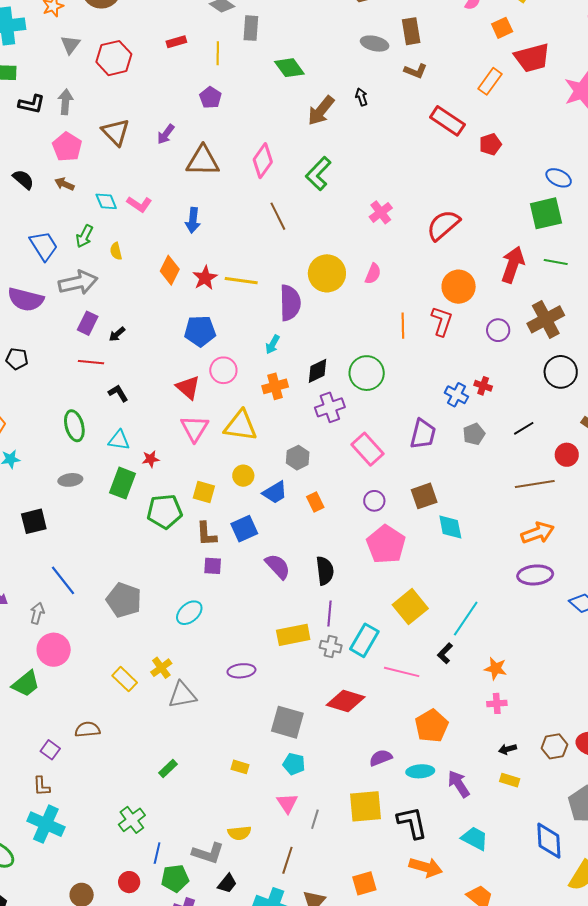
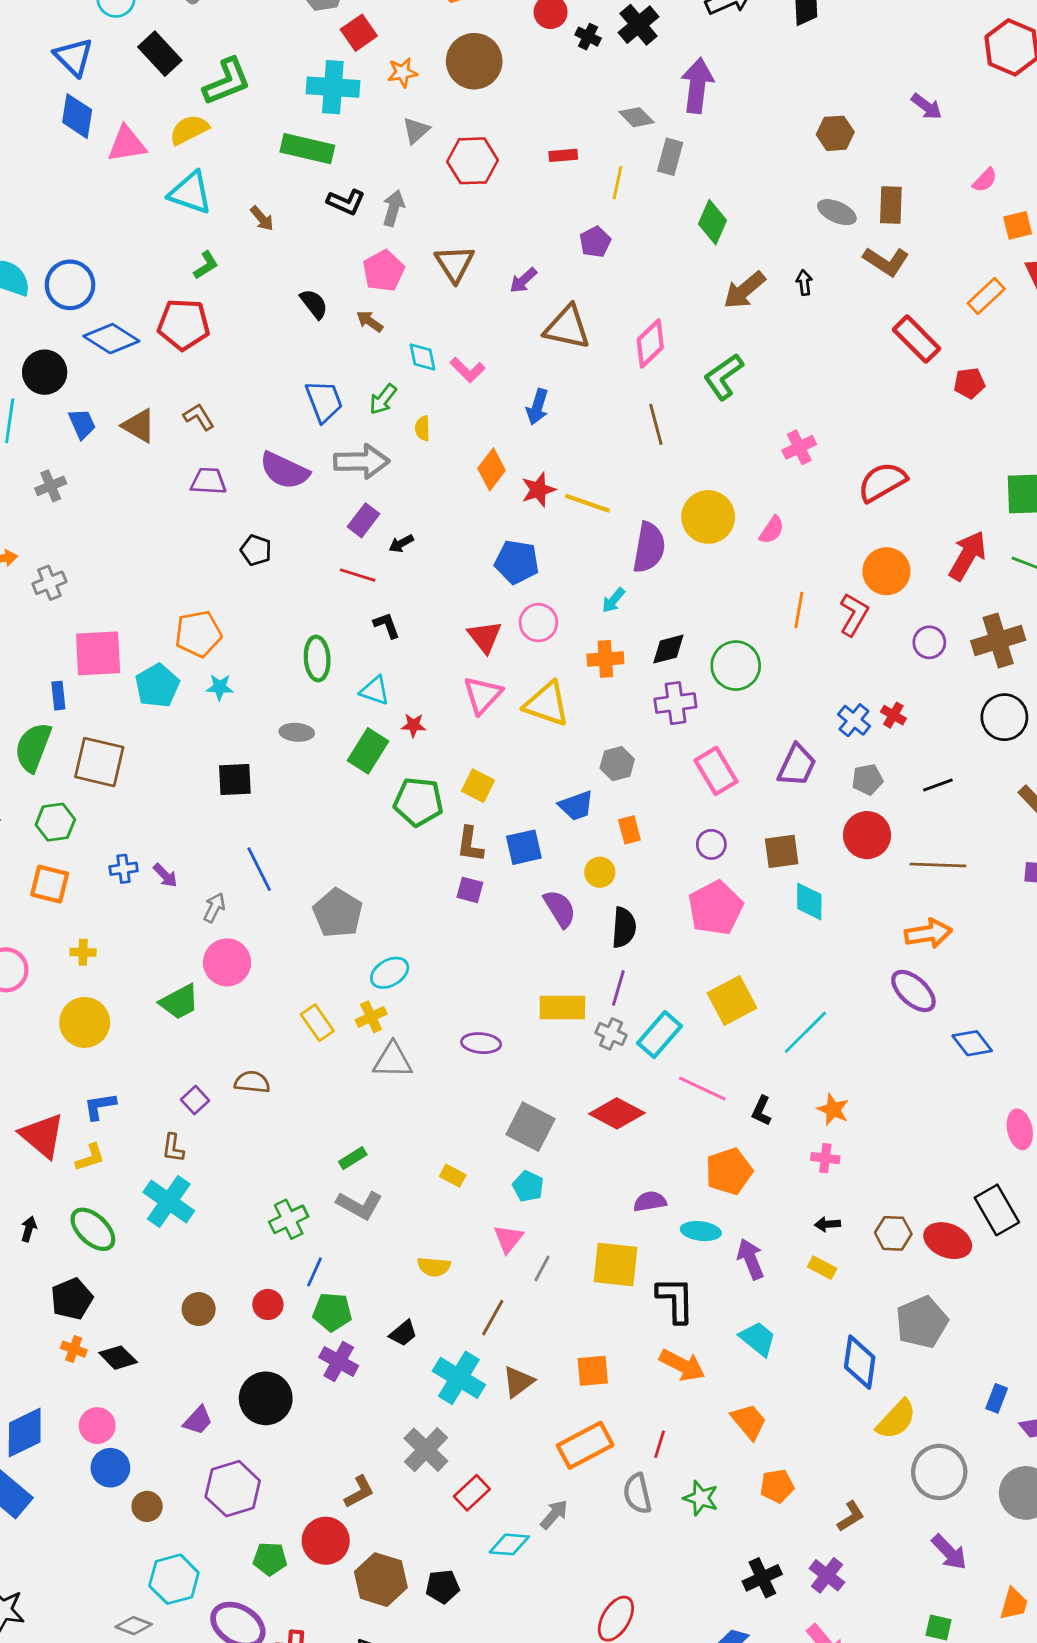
green diamond: (289, 68) -> (713, 222), turned 48
brown L-shape: (416, 71) -> (886, 261), size x1.4
red circle: (567, 455) -> (867, 835), moved, size x1.4
yellow circle: (243, 476) -> (600, 872), moved
purple ellipse: (535, 575) -> (913, 991), turned 36
cyan ellipse: (189, 613) -> (390, 973), moved
black L-shape: (445, 653) -> (761, 1111), moved, turned -30
gray L-shape: (208, 853) -> (360, 1205), moved

